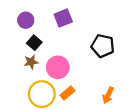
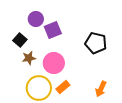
purple square: (63, 18) -> (53, 30), moved
purple circle: (26, 20) -> (36, 19), moved
black square: (34, 43) -> (20, 40), moved

